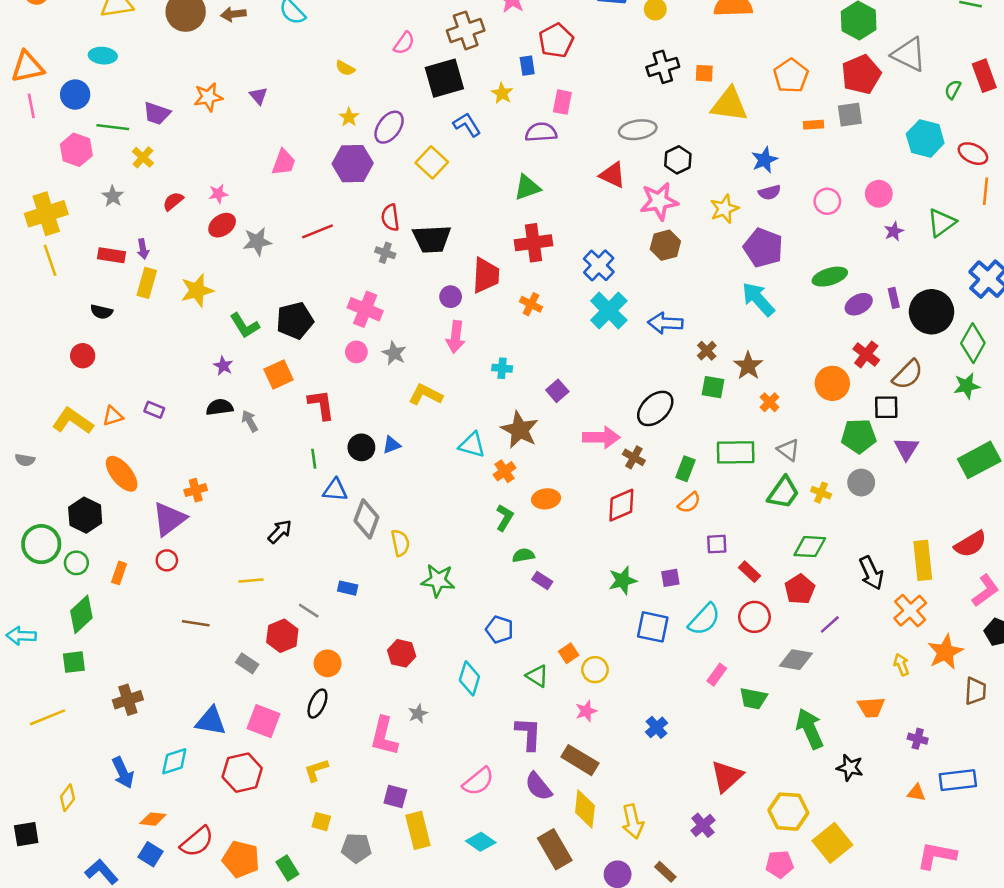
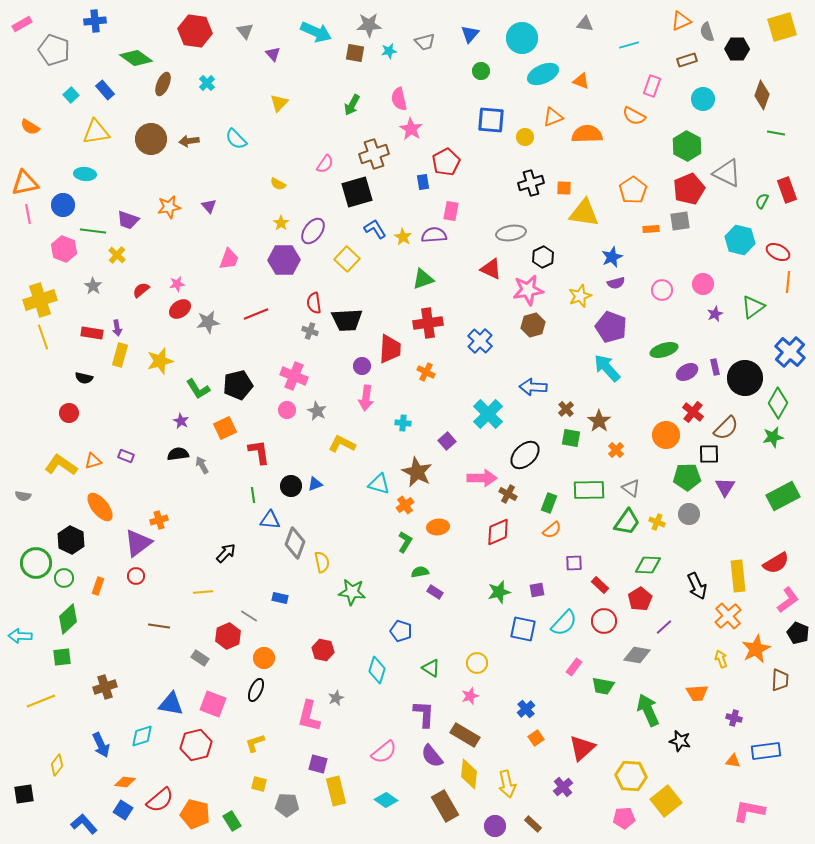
yellow star: (502, 93) -> (403, 237), moved
cyan cross: (609, 311) -> (488, 414), moved
orange square: (569, 653) -> (536, 738), moved

